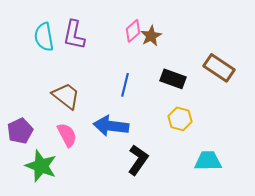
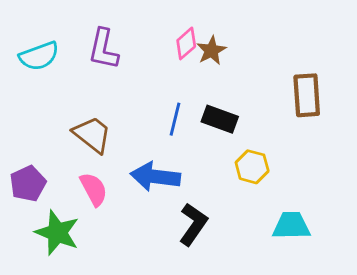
cyan semicircle: (44, 37) -> (39, 56), moved, turned -100
brown rectangle: (219, 68) -> (307, 95), turned 52
black rectangle: (173, 79) -> (220, 119), moved

